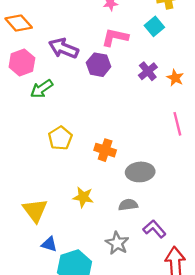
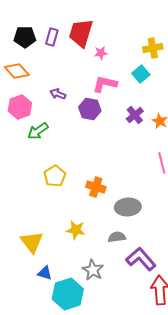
purple arrow: (64, 48) -> (58, 94), size x0.6
purple L-shape: (154, 229) -> (141, 259), size x1.4
gray star: (117, 243) -> (93, 270), moved

